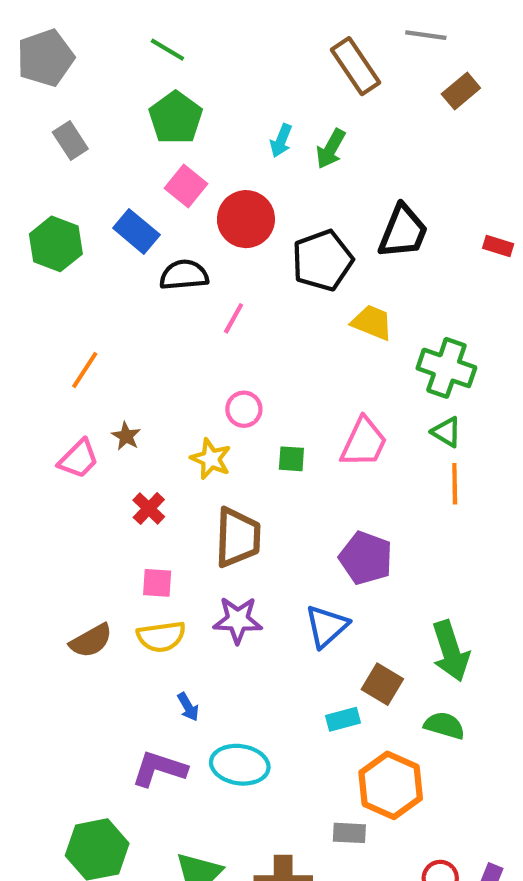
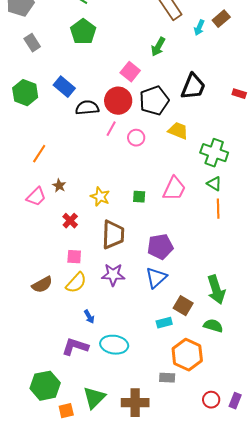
cyan arrow: (281, 141) -> (199, 28), moved
pink square: (186, 186) -> (130, 72), moved
red circle: (246, 219) -> (118, 101), moved
pink circle: (244, 409) -> (136, 138), moved
purple pentagon: (366, 558) -> (160, 247), moved, turned -30
yellow semicircle: (161, 637) -> (76, 283), turned -40

